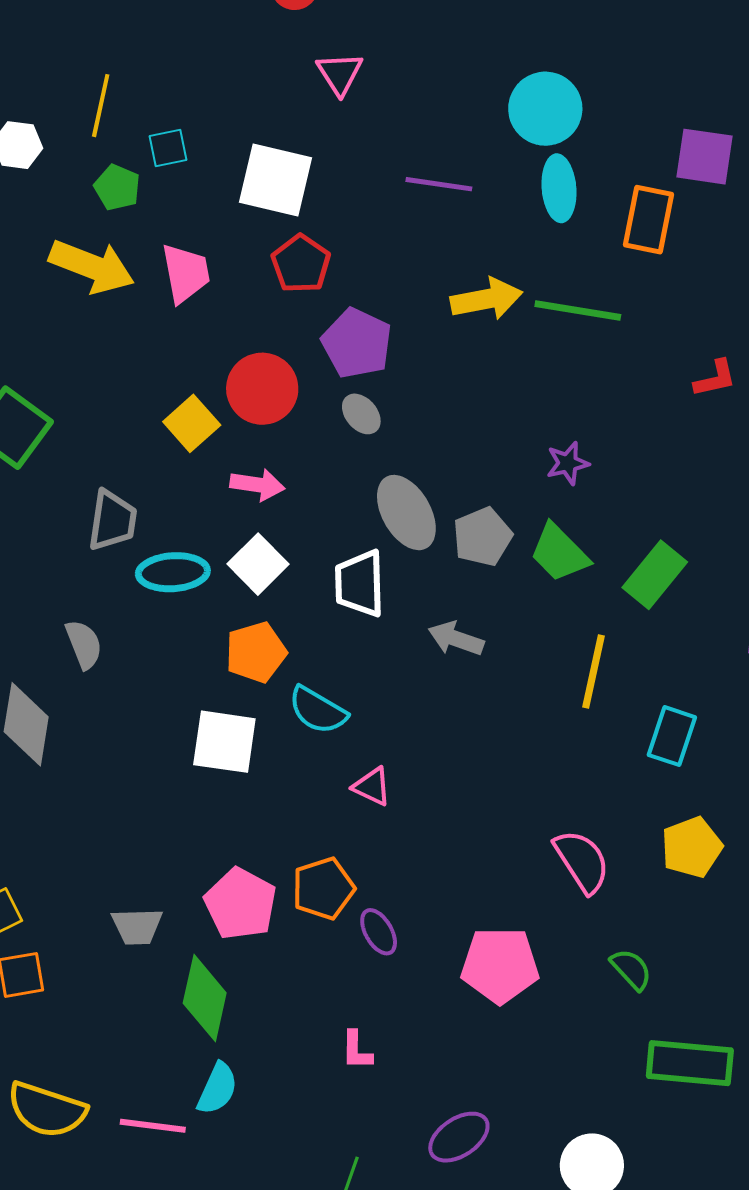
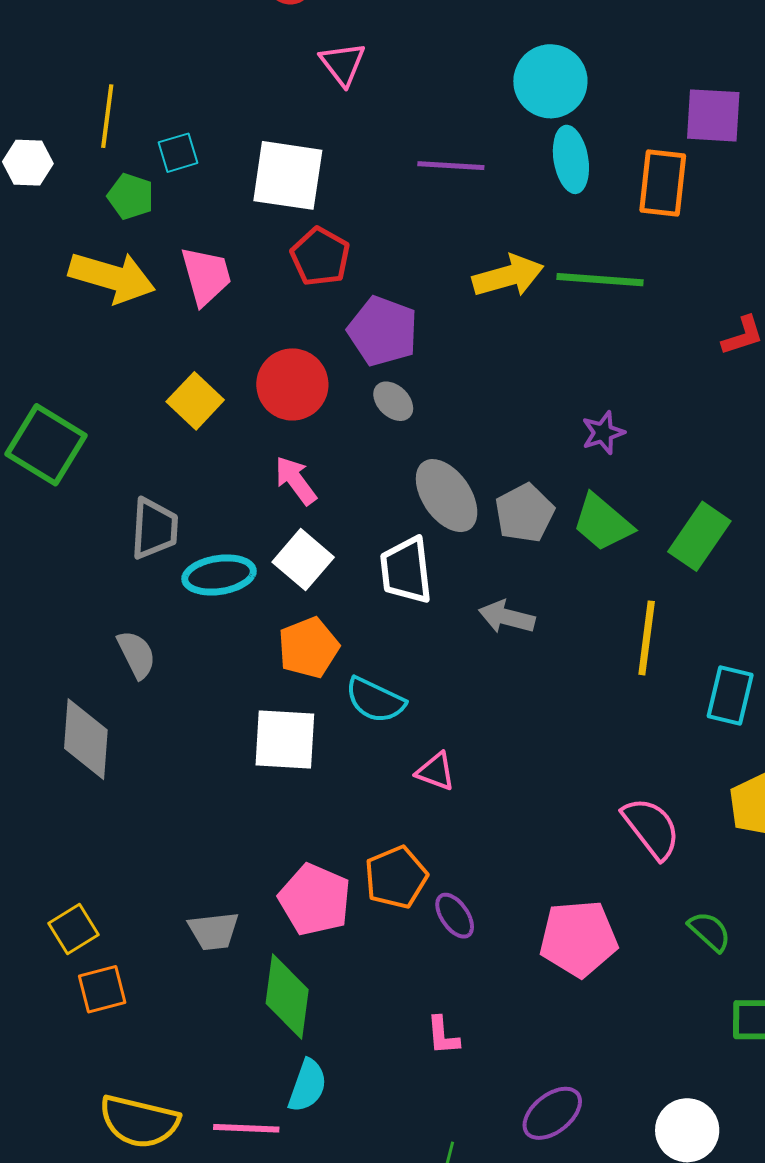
yellow square: (192, 423) -> (195, 401), moved
pink arrow: (257, 485) -> (296, 481), turned -130

